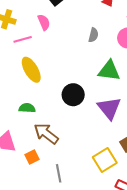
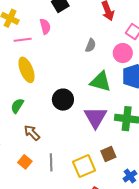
green semicircle: (27, 108) -> (17, 106), turned -70
brown arrow: (46, 133) -> (32, 133), size x0.7
orange square: (32, 157) -> (25, 162), moved, turned -32
gray line: (59, 173) -> (51, 162), moved

